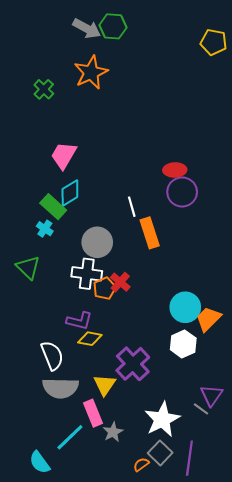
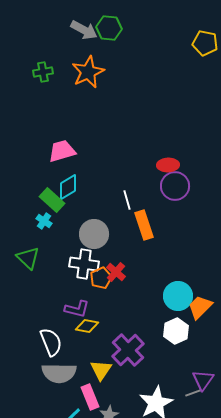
green cross: (44, 89) -> (43, 72), moved, turned 36
pink trapezoid: (64, 155) -> (62, 151), turned 44
gray line: (201, 409) -> (193, 393), turned -56

